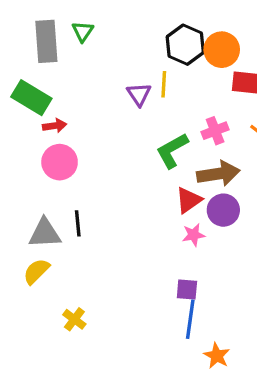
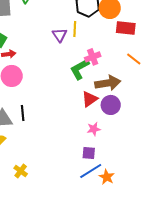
pink cross: (215, 131) -> (93, 57), moved
pink star: (194, 235) -> (94, 129), moved
blue line: (190, 319) -> (91, 171), turned 50
orange star: (217, 356) -> (107, 177), moved

